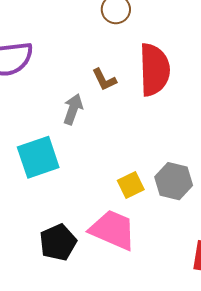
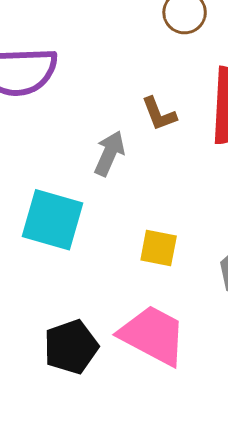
cyan square: (38, 157) -> (52, 220), turned 30
yellow square: (131, 185) -> (159, 248), moved, turned 32

